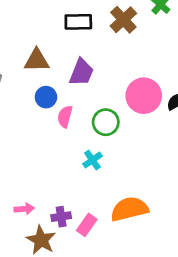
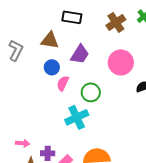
black rectangle: (78, 22) -> (72, 17), moved
pink circle: (144, 96) -> (121, 62), moved
cyan cross: (92, 160) -> (77, 117), size x1.6

